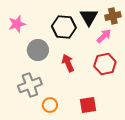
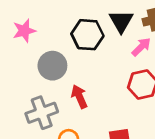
red arrow: (68, 63) -> (79, 97), moved

